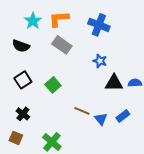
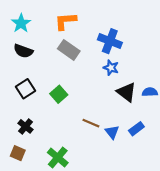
cyan star: (33, 21) -> (21, 23), moved
blue cross: (99, 25) -> (110, 41), moved
black triangle: (114, 83) -> (126, 92), turned 36

